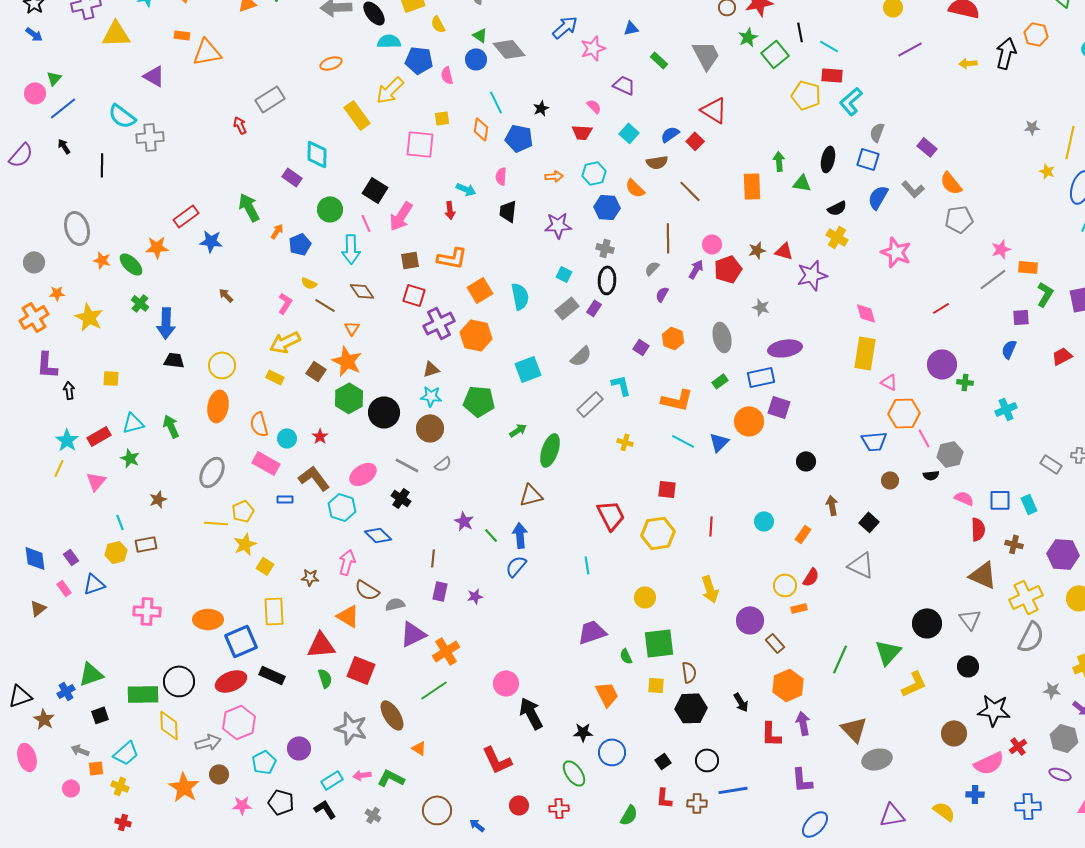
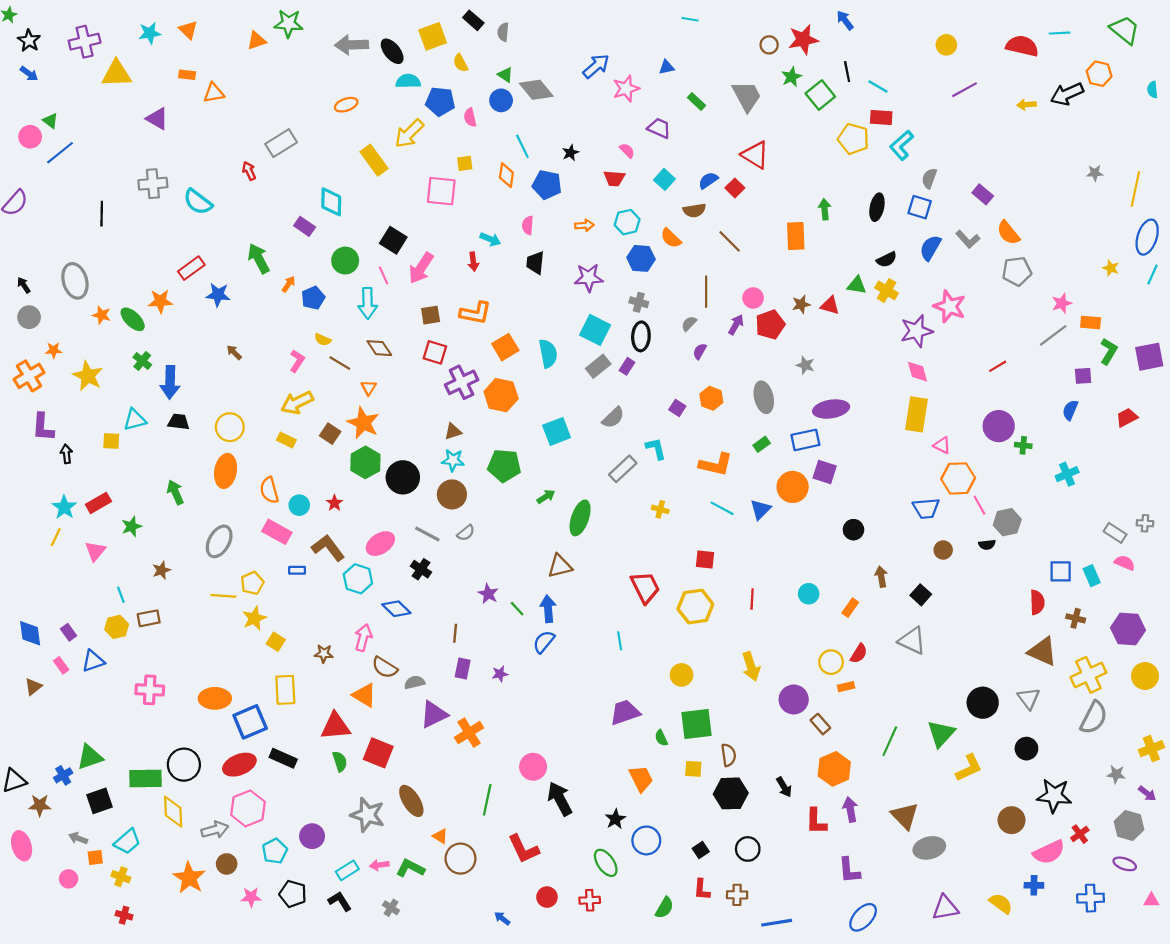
orange triangle: (207, 52) -> (214, 93), size x0.7
black arrow: (1006, 53) -> (1067, 94), turned -128
green triangle: (54, 78) -> (50, 121), turned -35
cyan semicircle: (122, 116) -> (198, 202), moved
black arrow: (64, 146) -> (24, 285), moved
yellow star: (1047, 171) -> (1111, 268), moved
green triangle: (802, 183) -> (857, 285), moved
cyan square: (564, 274) -> (595, 330), size x1.8
purple star: (812, 275) -> (916, 331), moved
cyan triangle: (133, 423) -> (135, 420), moved
green star: (130, 458) -> (132, 526), turned 30
pink semicircle: (964, 498) -> (1125, 563), moved
green line: (434, 690) -> (487, 800), moved, turned -44
black square: (100, 715) -> (100, 801), size x1.4
brown star: (44, 719) -> (40, 805), turned -30
black star: (583, 732) -> (615, 819), turned -30
blue line: (733, 790) -> (777, 923), moved
brown circle: (437, 810) -> (460, 859), moved

